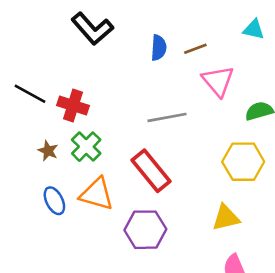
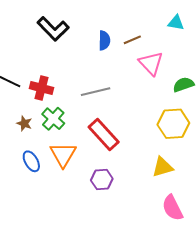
gray line: (167, 117) -> (96, 92), moved
orange triangle: (97, 194) -> (63, 155), turned 48
purple hexagon: (145, 230) -> (102, 180), size x0.7

